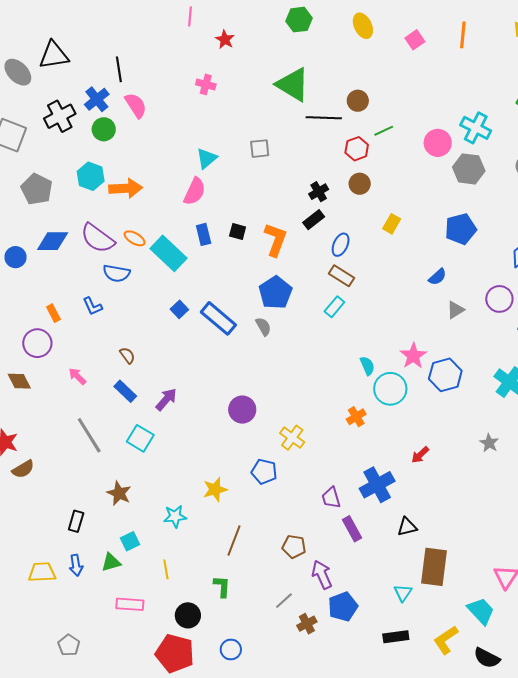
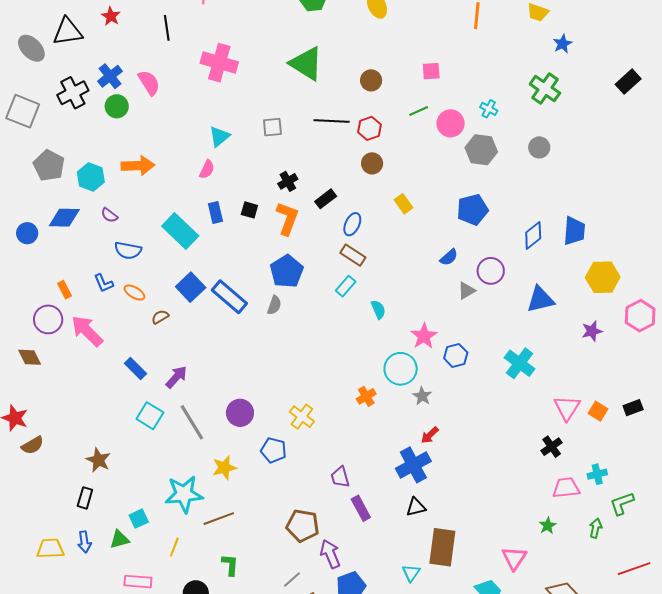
red star: (225, 39) -> (111, 16), moved
pink square: (415, 40) -> (431, 71), moved, turned 30
black line: (119, 69) -> (167, 28), moved
pink cross: (206, 84) -> (219, 63), size x1.8
black line: (324, 118) -> (332, 121), moved
cyan cross: (476, 128) -> (489, 109), size x0.6
green line: (384, 131) -> (419, 111), moved
cyan hexagon: (91, 176) -> (91, 177), moved
pink semicircle: (195, 191) -> (207, 169), size x0.7
black cross: (319, 192) -> (288, 181), moved
yellow rectangle: (392, 224) -> (404, 204), turned -66
purple semicircle: (98, 238) -> (109, 215), size x0.5
orange ellipse: (135, 238) -> (134, 293), moved
purple circle: (499, 299) -> (491, 271), moved
blue square: (179, 309) -> (191, 287), size x1.6
gray semicircle: (263, 327) -> (274, 305), turned 48
brown semicircle: (127, 355) -> (160, 317), moved, turned -84
cyan semicircle: (367, 366) -> (378, 309), moved
blue hexagon: (445, 375) -> (456, 355), size x0.7
pink arrow: (77, 376) -> (87, 331), moved, size x1.8
purple circle: (242, 410) -> (240, 413), moved
gray line: (89, 435) -> (192, 422), moved
gray star: (489, 443) -> (422, 396), moved
blue cross: (377, 485) -> (413, 465), moved
brown star: (119, 493) -> (98, 460), moved
cyan star: (175, 516) -> (184, 494), size x1.6
brown line: (234, 541) -> (219, 519), moved, turned 48
brown pentagon: (294, 547) -> (303, 526), size x1.4
yellow line: (166, 569) -> (174, 547), turned 30

